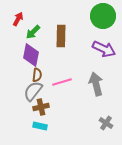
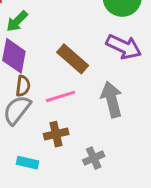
brown rectangle: (61, 36) -> (73, 59), moved, turned -50
brown cross: (41, 107) -> (56, 134), moved
gray cross: (106, 123) -> (94, 158), moved, turned 32

